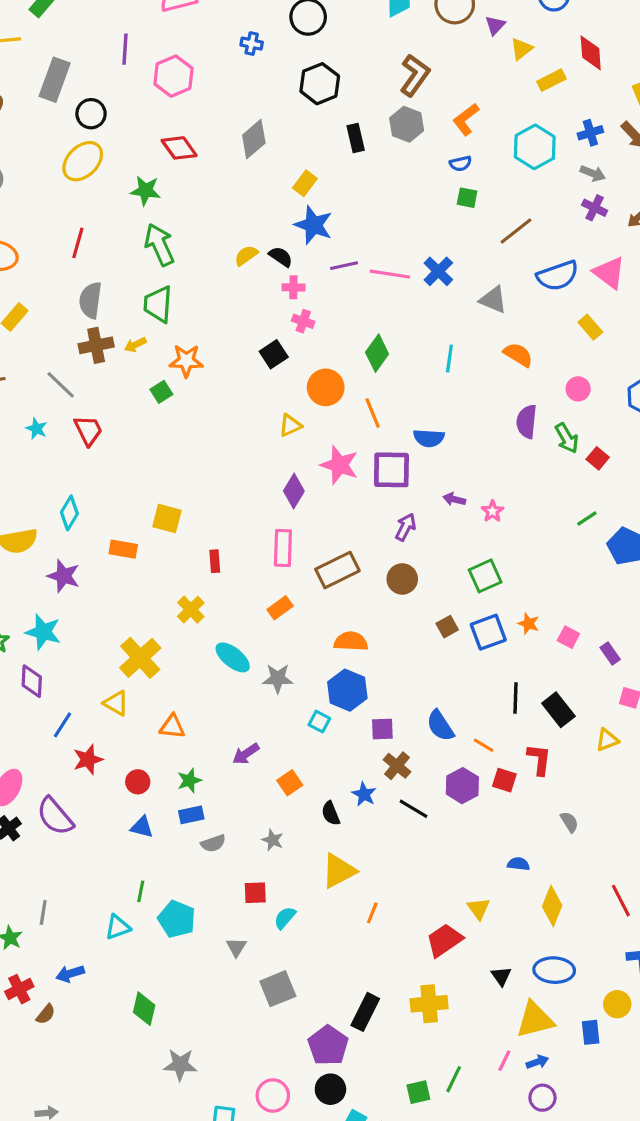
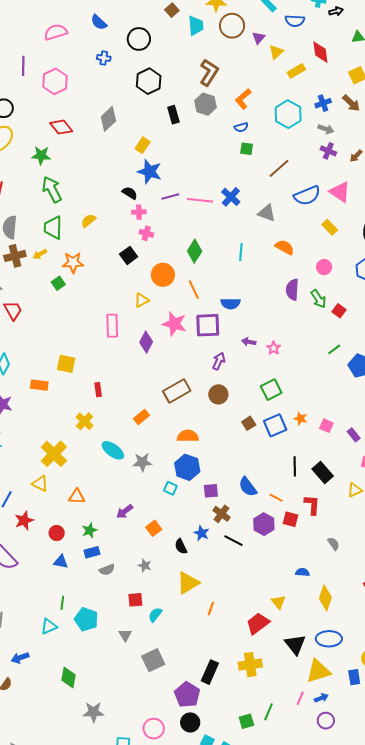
yellow semicircle: (246, 255) -> (89, 221), moved
pink rectangle: (283, 548) -> (112, 326), moved
black triangle: (501, 976) -> (295, 644), size x1.6

